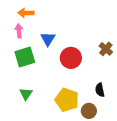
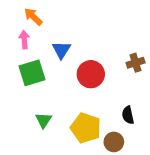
orange arrow: (26, 13) -> (33, 17), turned 42
brown cross: (106, 49) -> (136, 63), turned 32
green triangle: (26, 94) -> (43, 120), moved

